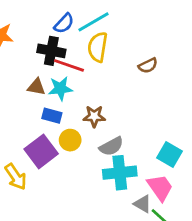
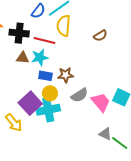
black cross: (51, 51) -> (19, 33), moved
blue rectangle: (52, 116) -> (45, 76), moved
cyan cross: (120, 173) -> (48, 110), moved
pink trapezoid: (160, 188) -> (101, 102), moved

